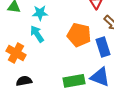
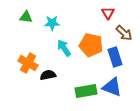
cyan arrow: (37, 34) -> (64, 48), moved
black semicircle: (24, 81) -> (48, 75), moved

